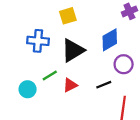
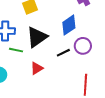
green line: (50, 75) -> (16, 50), moved, turned 48
black line: (104, 85) -> (63, 53), moved

